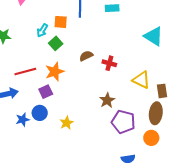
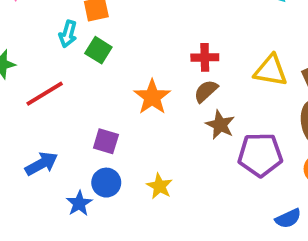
brown semicircle: (86, 56) -> (206, 91), moved
red line: (25, 71) -> (45, 94), moved
orange star: (55, 72) -> (152, 97), moved
purple square: (46, 92) -> (106, 141), turned -32

